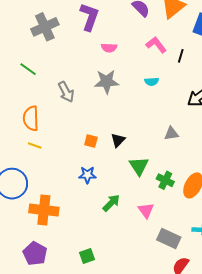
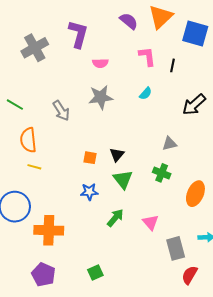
pink L-shape: (156, 45) -> (147, 56), turned 35
green line: (28, 69) -> (15, 105), moved
cyan semicircle: (152, 82) -> (146, 93), turned -40
green triangle: (139, 166) -> (123, 179), moved
green cross: (165, 180) -> (162, 173), moved
gray rectangle: (169, 238) -> (176, 248), turned 55

